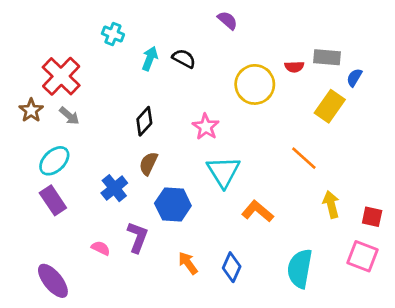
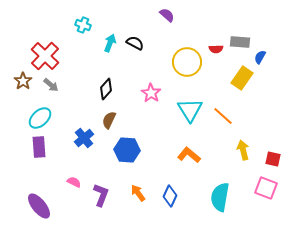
cyan triangle: (223, 172) -> (190, 110), moved
purple rectangle: (53, 200) -> (39, 147), turned 30
purple L-shape: (137, 237) -> (101, 195), moved

